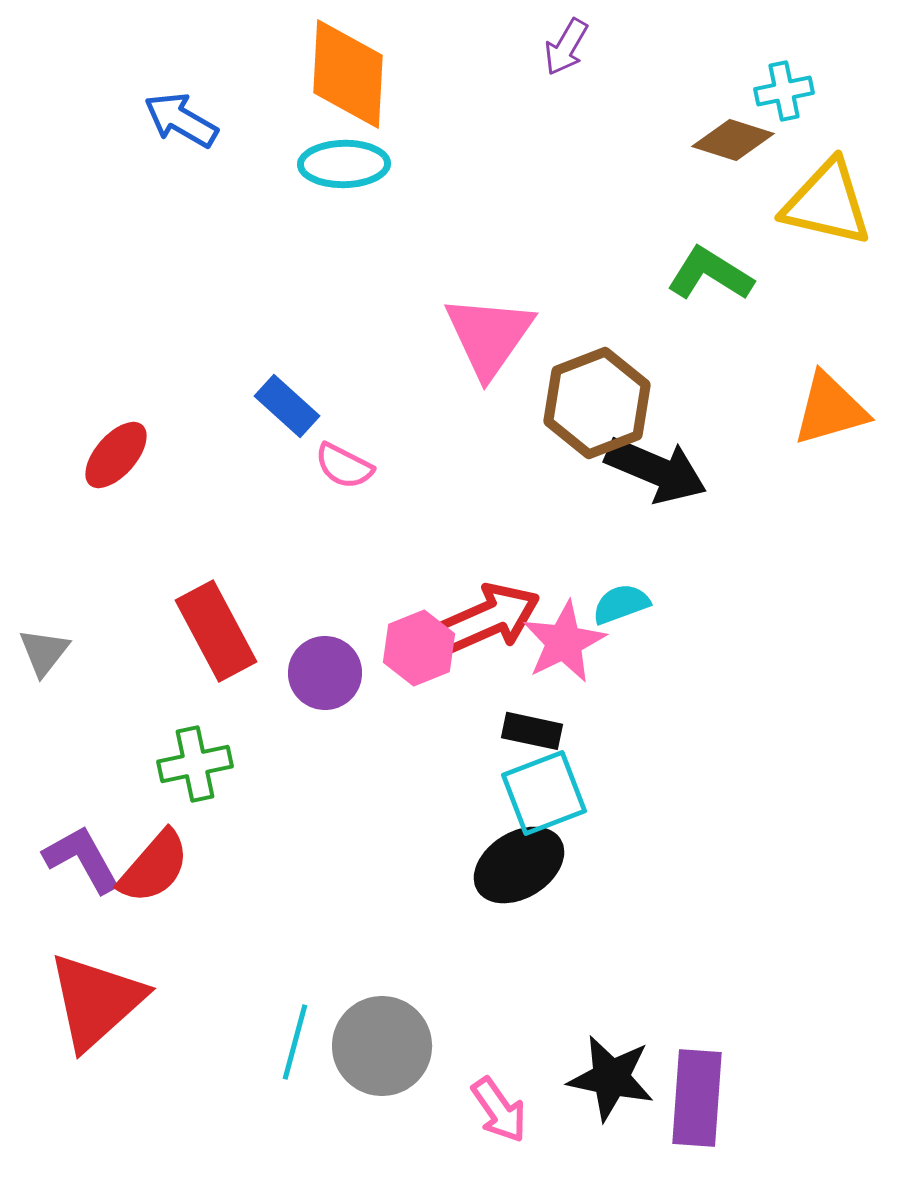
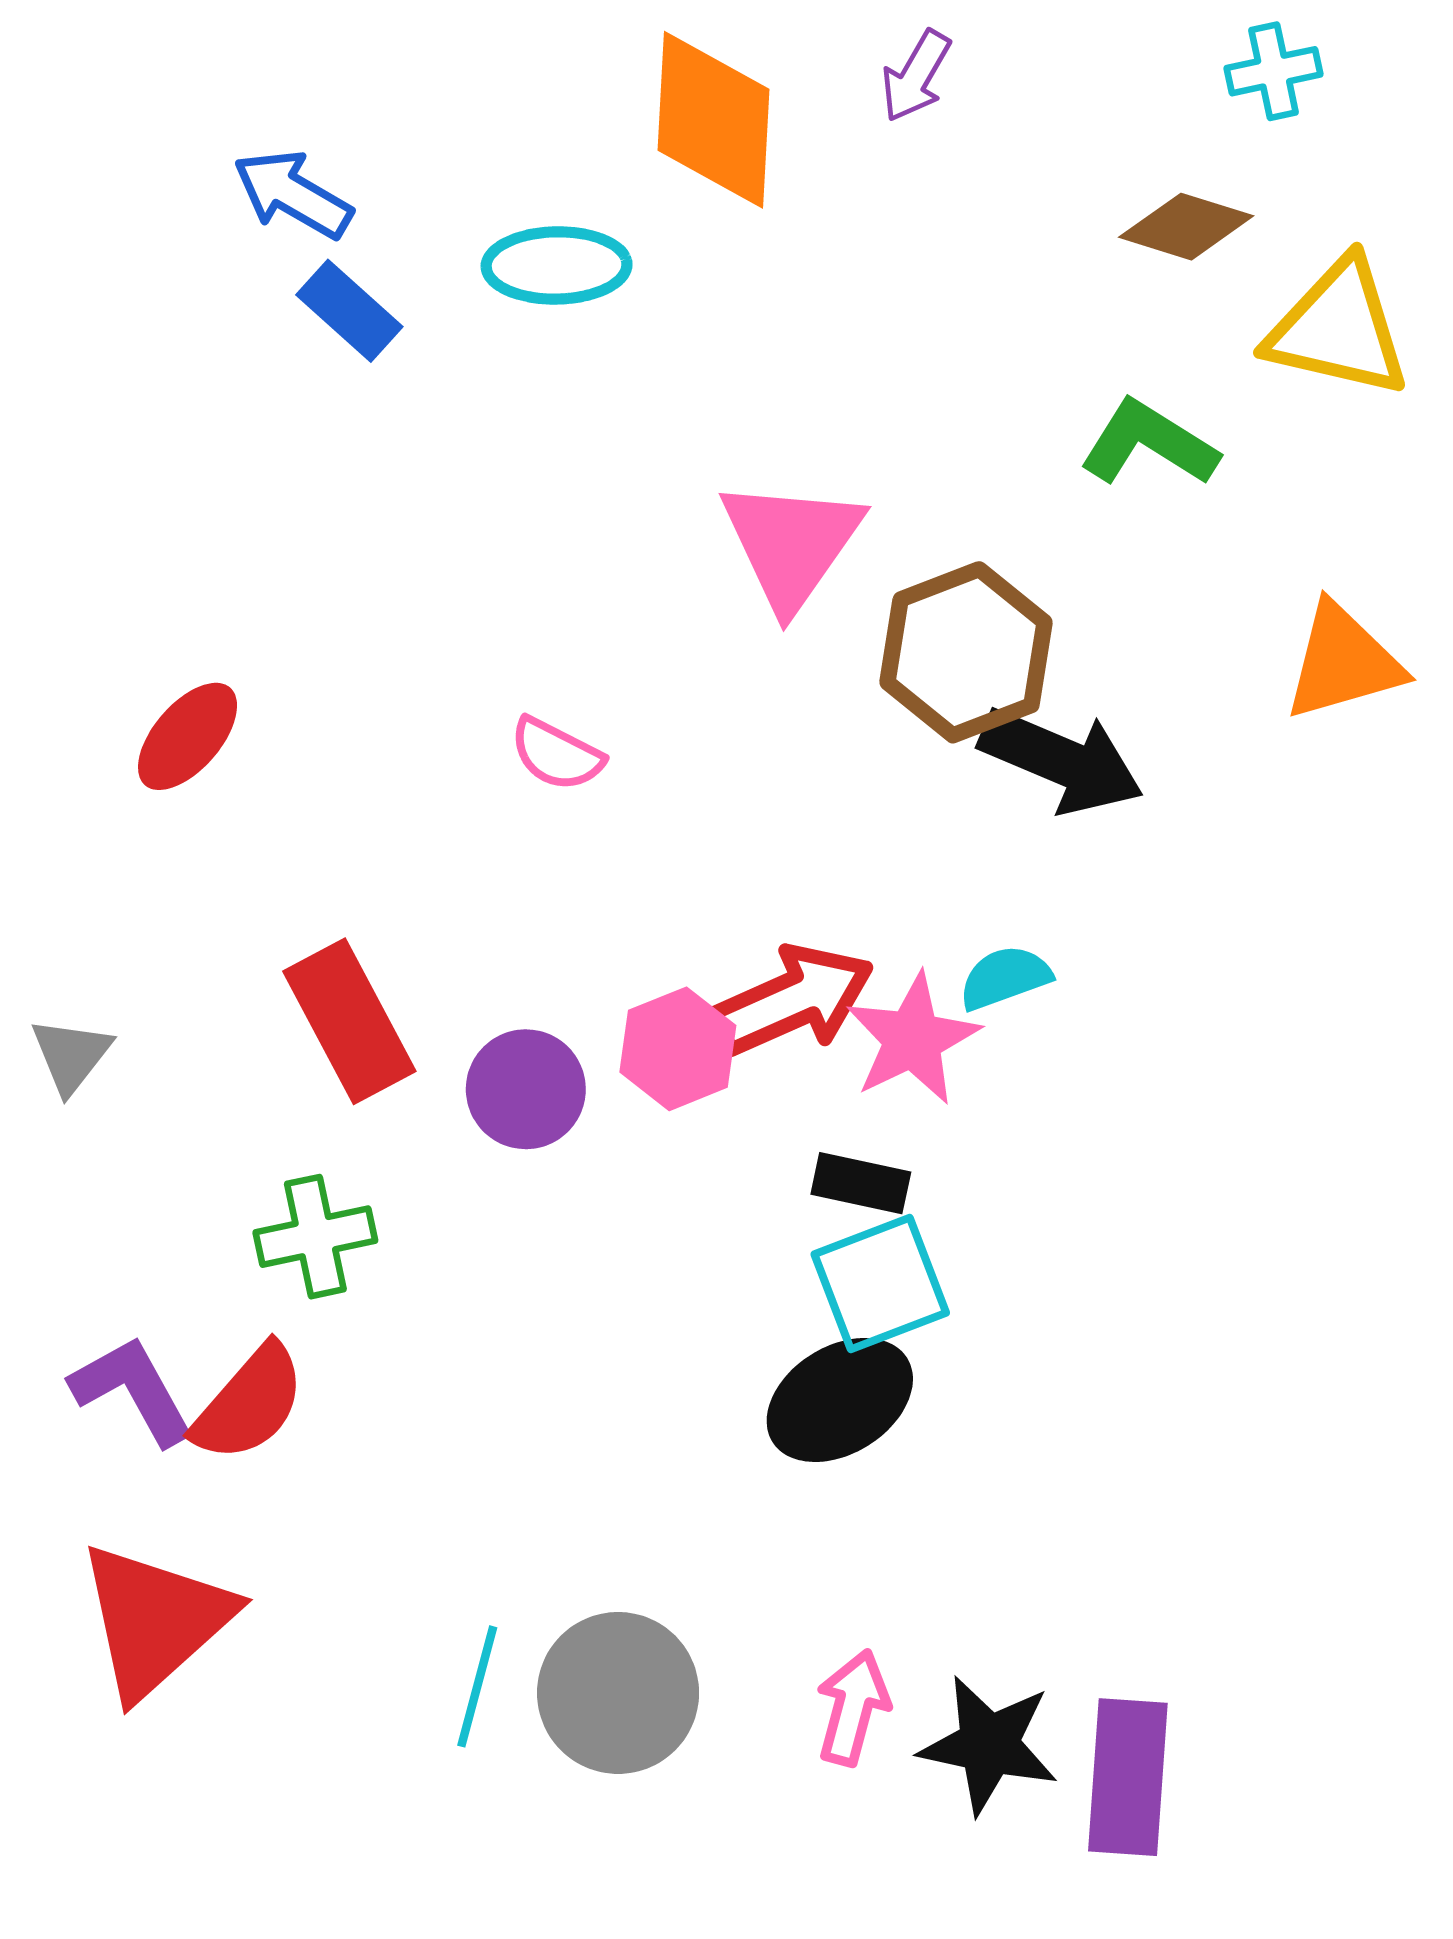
orange diamond: (348, 74) -> (714, 120), moved
cyan cross: (784, 91) -> (1274, 71), moved
blue rectangle: (287, 406) -> (349, 311), moved
pink arrow: (499, 1110) -> (853, 1708), moved, turned -130

